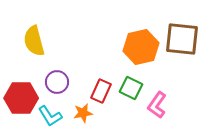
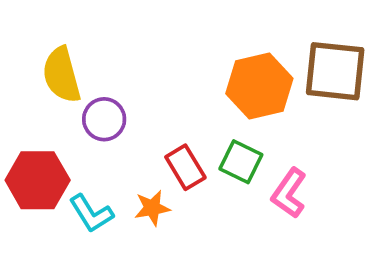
purple circle: (57, 82) -> (104, 119), moved
red rectangle: (101, 91) -> (185, 167), turned -55

